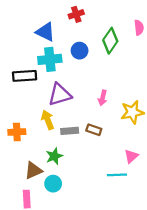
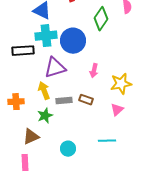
blue circle: (80, 51) -> (73, 41), moved, size x1.6
green star: (54, 156) -> (45, 116), moved
pink triangle: (131, 156) -> (117, 110), moved
cyan circle: (53, 184) -> (68, 149), moved

